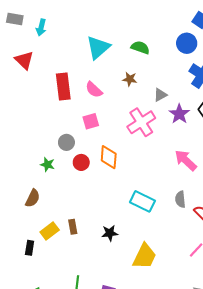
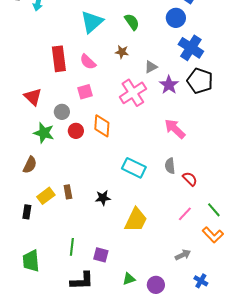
green semicircle: (140, 47) -> (132, 22), turned 36
red triangle: (24, 60) -> (33, 97), moved
green star: (47, 165) -> (44, 133), size x1.5

